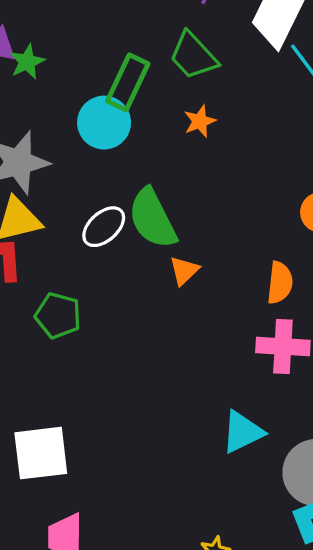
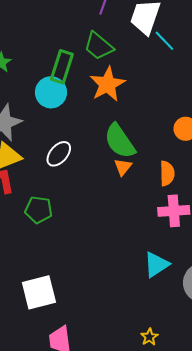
orange star: (200, 121) -> (107, 84), size x1.8
green semicircle: (152, 218) -> (120, 141), moved
orange triangle: (184, 271) -> (123, 167), moved

